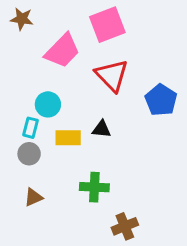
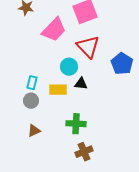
cyan circle: (48, 104) -> (69, 67), moved
brown cross: (125, 226) -> (84, 152), moved

